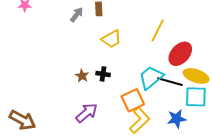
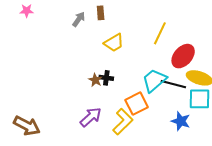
brown star: (82, 76) -> (95, 80), moved
blue star: (177, 119) -> (181, 121), turned 30
yellow L-shape: (140, 120) -> (123, 122), moved

